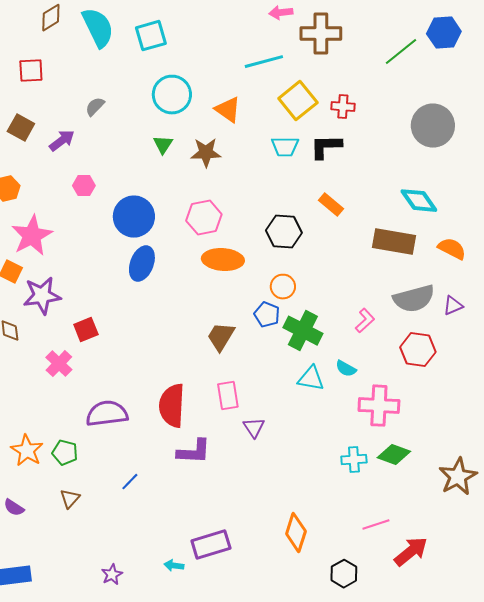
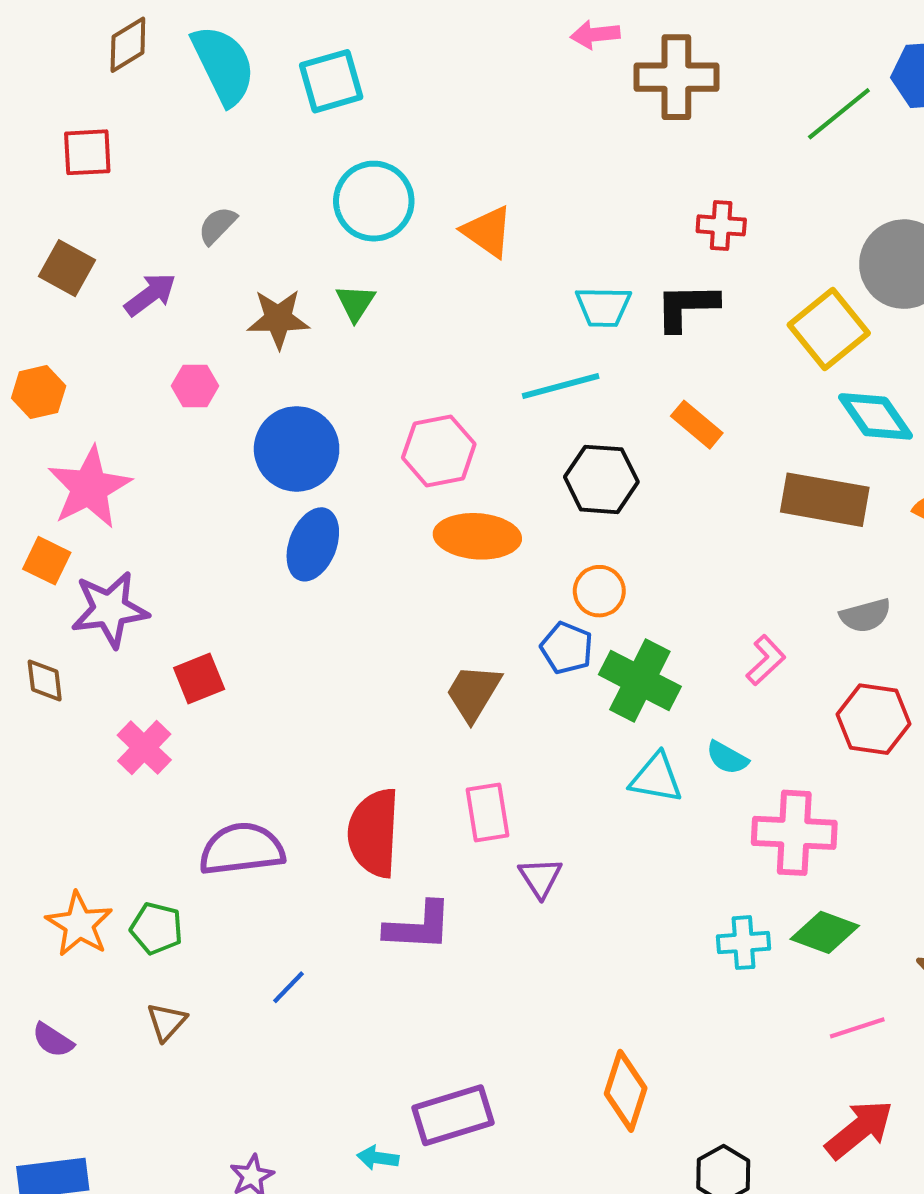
cyan line: (264, 62) -> (561, 386), moved
yellow square: (298, 101) -> (829, 329), moved
brown star: (206, 153) -> (278, 319), moved
gray semicircle: (414, 299) -> (865, 616), size x0.6
pink line: (376, 525) -> (857, 1028), moved

